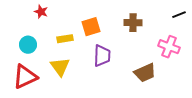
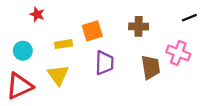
brown trapezoid: (145, 73) -> (151, 67), moved, turned -75

